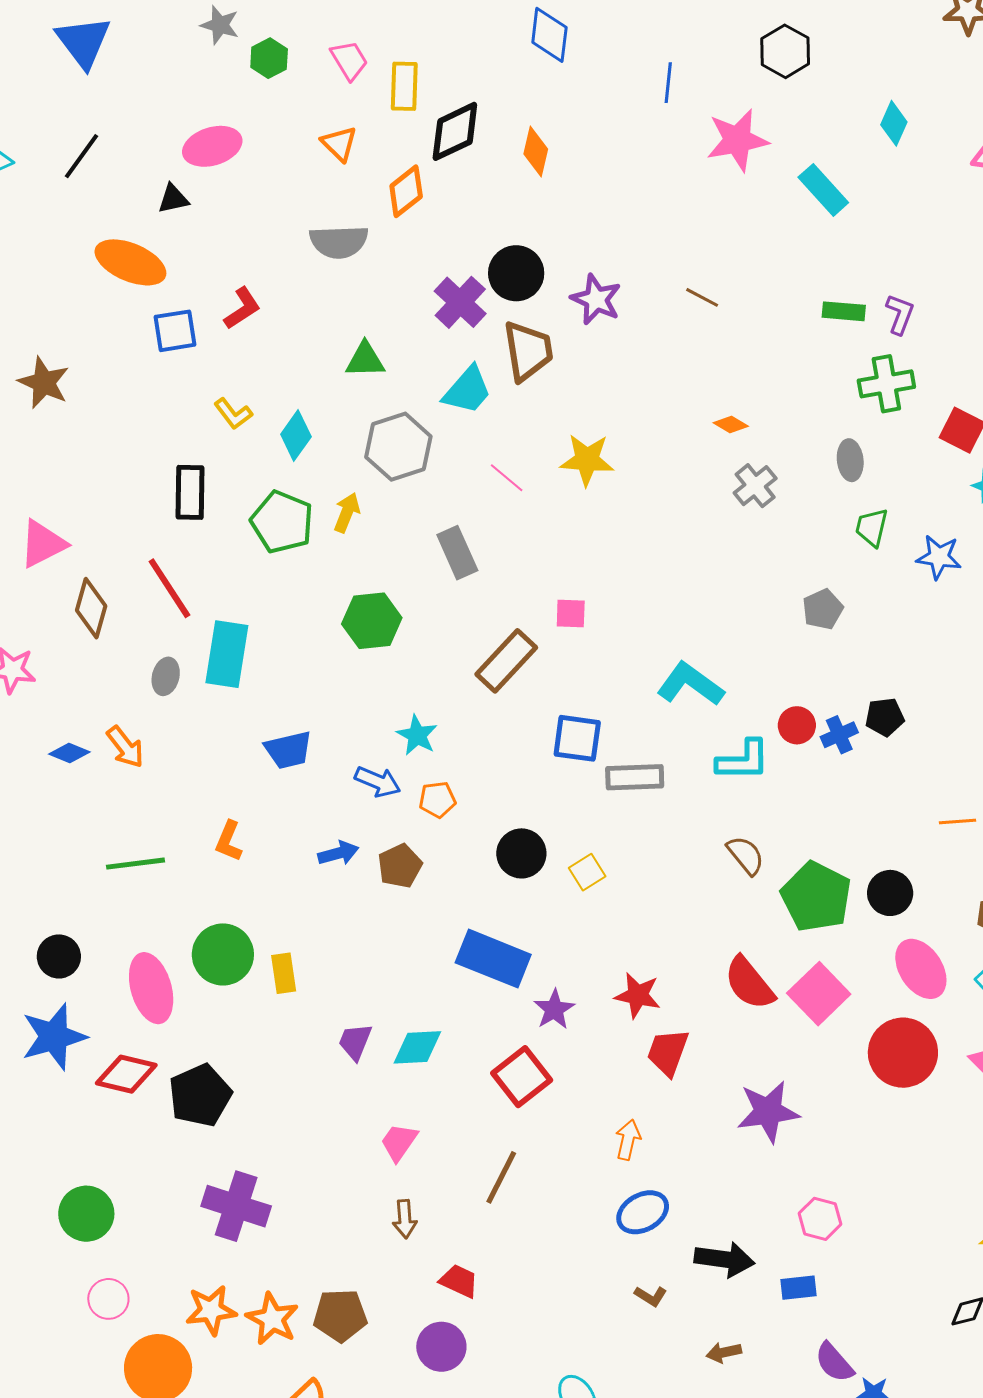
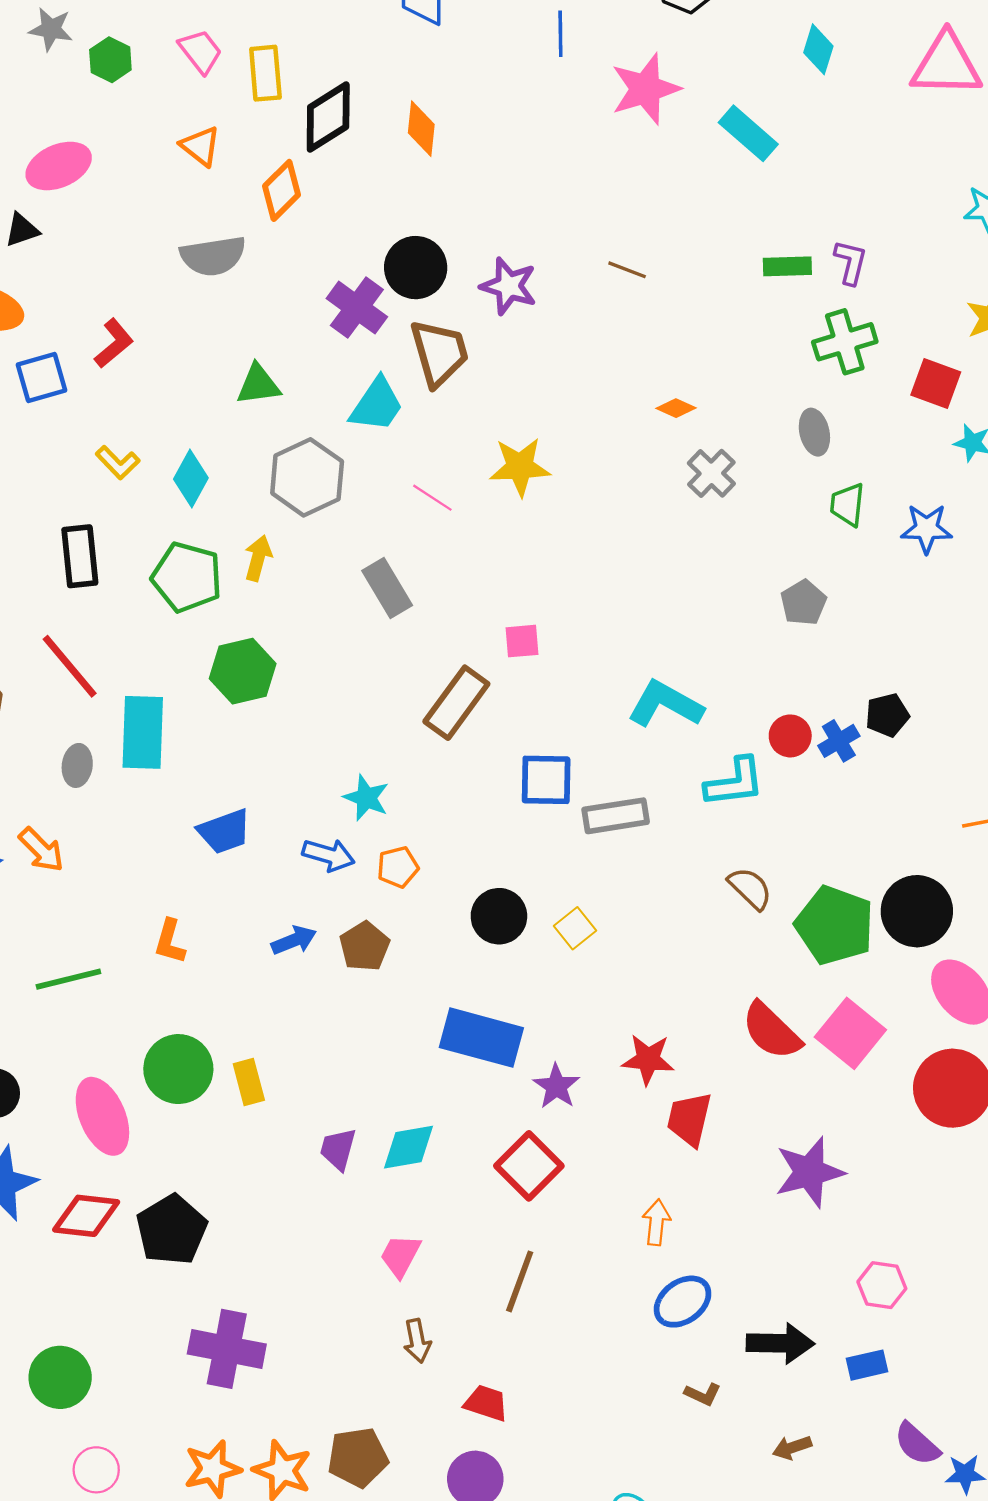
green hexagon: (372, 621) -> (243, 671), moved
black circle: (890, 893) -> (917, 911), size x1.4

